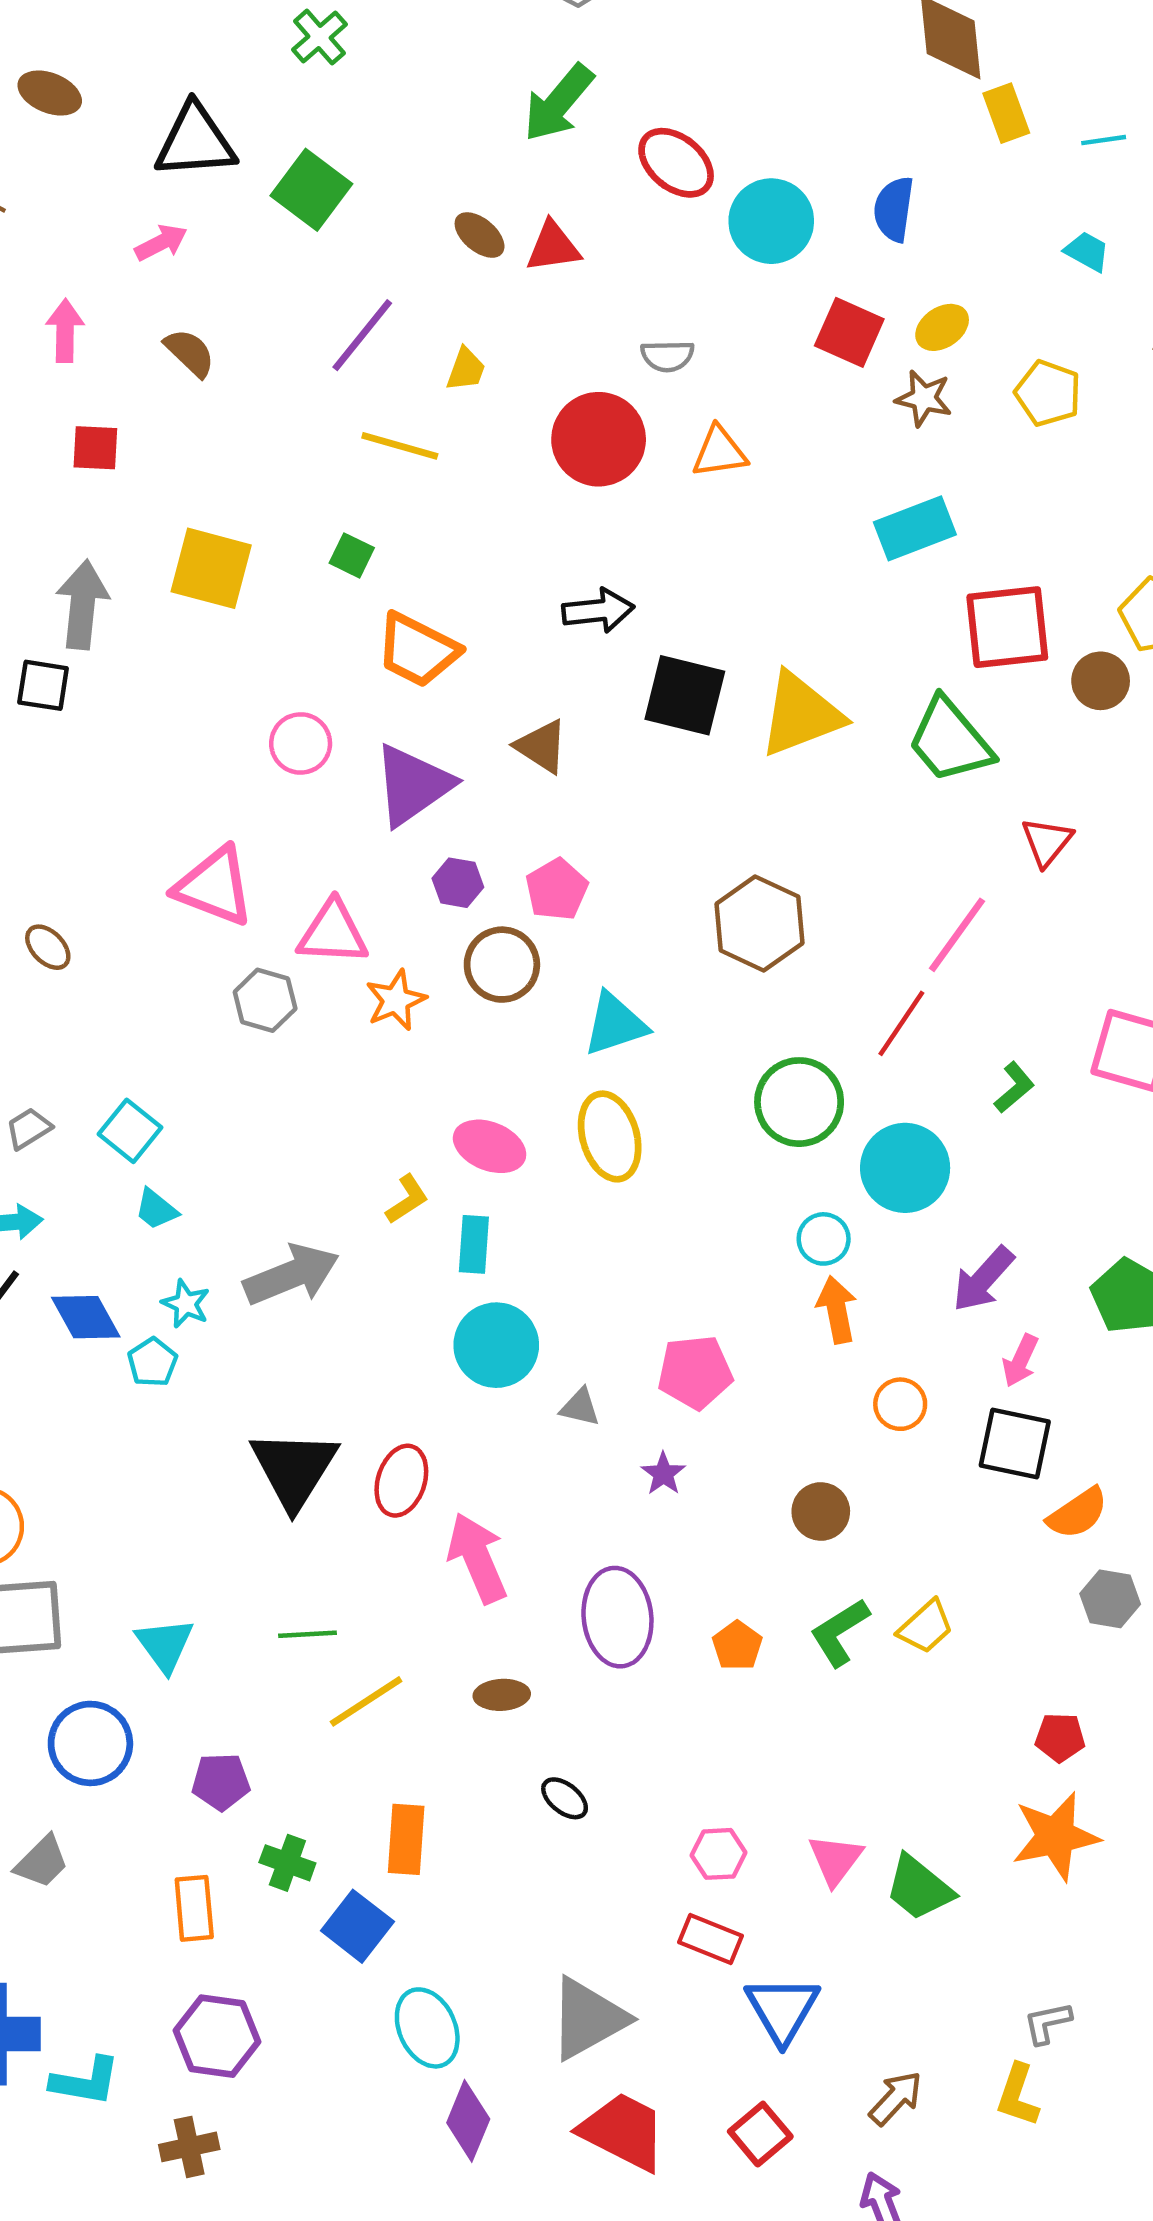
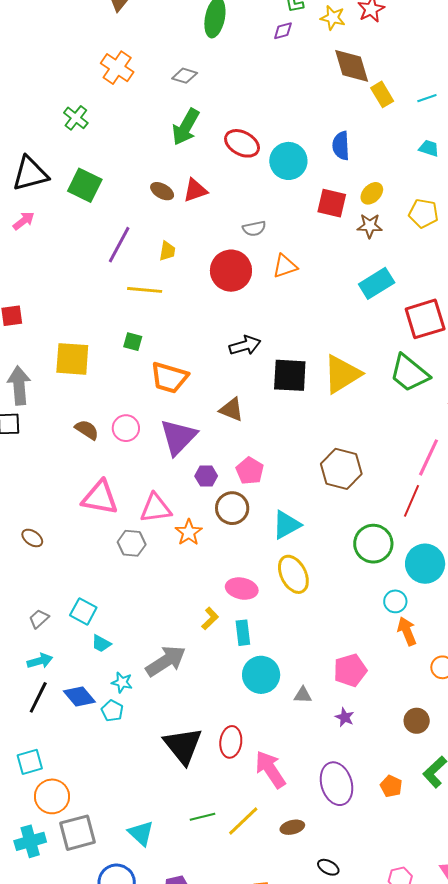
brown semicircle: (190, 353) -> (87, 430), moved
yellow line: (366, 1701) -> (243, 821), moved

